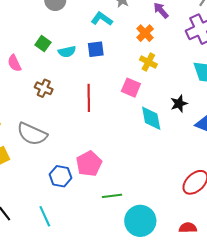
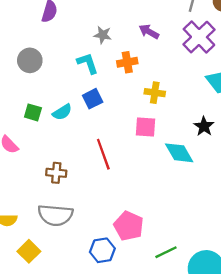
cyan L-shape: (102, 19) -> (88, 63), turned 55
orange cross: (145, 33) -> (127, 62), moved, turned -36
brown cross: (44, 88) -> (56, 173), moved

